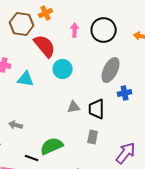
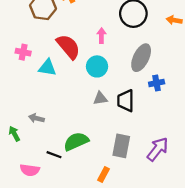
pink arrow: (75, 30) -> (101, 36), moved
red semicircle: (45, 46) -> (68, 47), moved
cyan circle: (63, 69) -> (97, 66), moved
gray rectangle: (93, 137) -> (121, 146), moved, size x1.5

